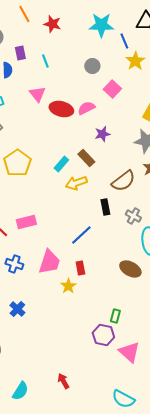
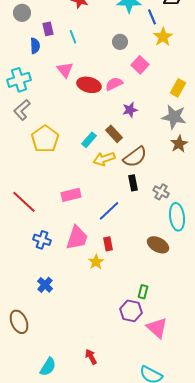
brown semicircle: (123, 181) -> (135, 157), moved
pink rectangle: (26, 222) -> (71, 195), moved

